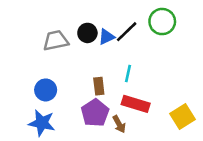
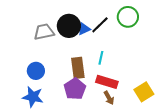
black circle: (87, 33) -> (69, 26), size x1.5
brown rectangle: (99, 86) -> (78, 68), size x1.5
brown arrow: (119, 124) -> (109, 98), moved

